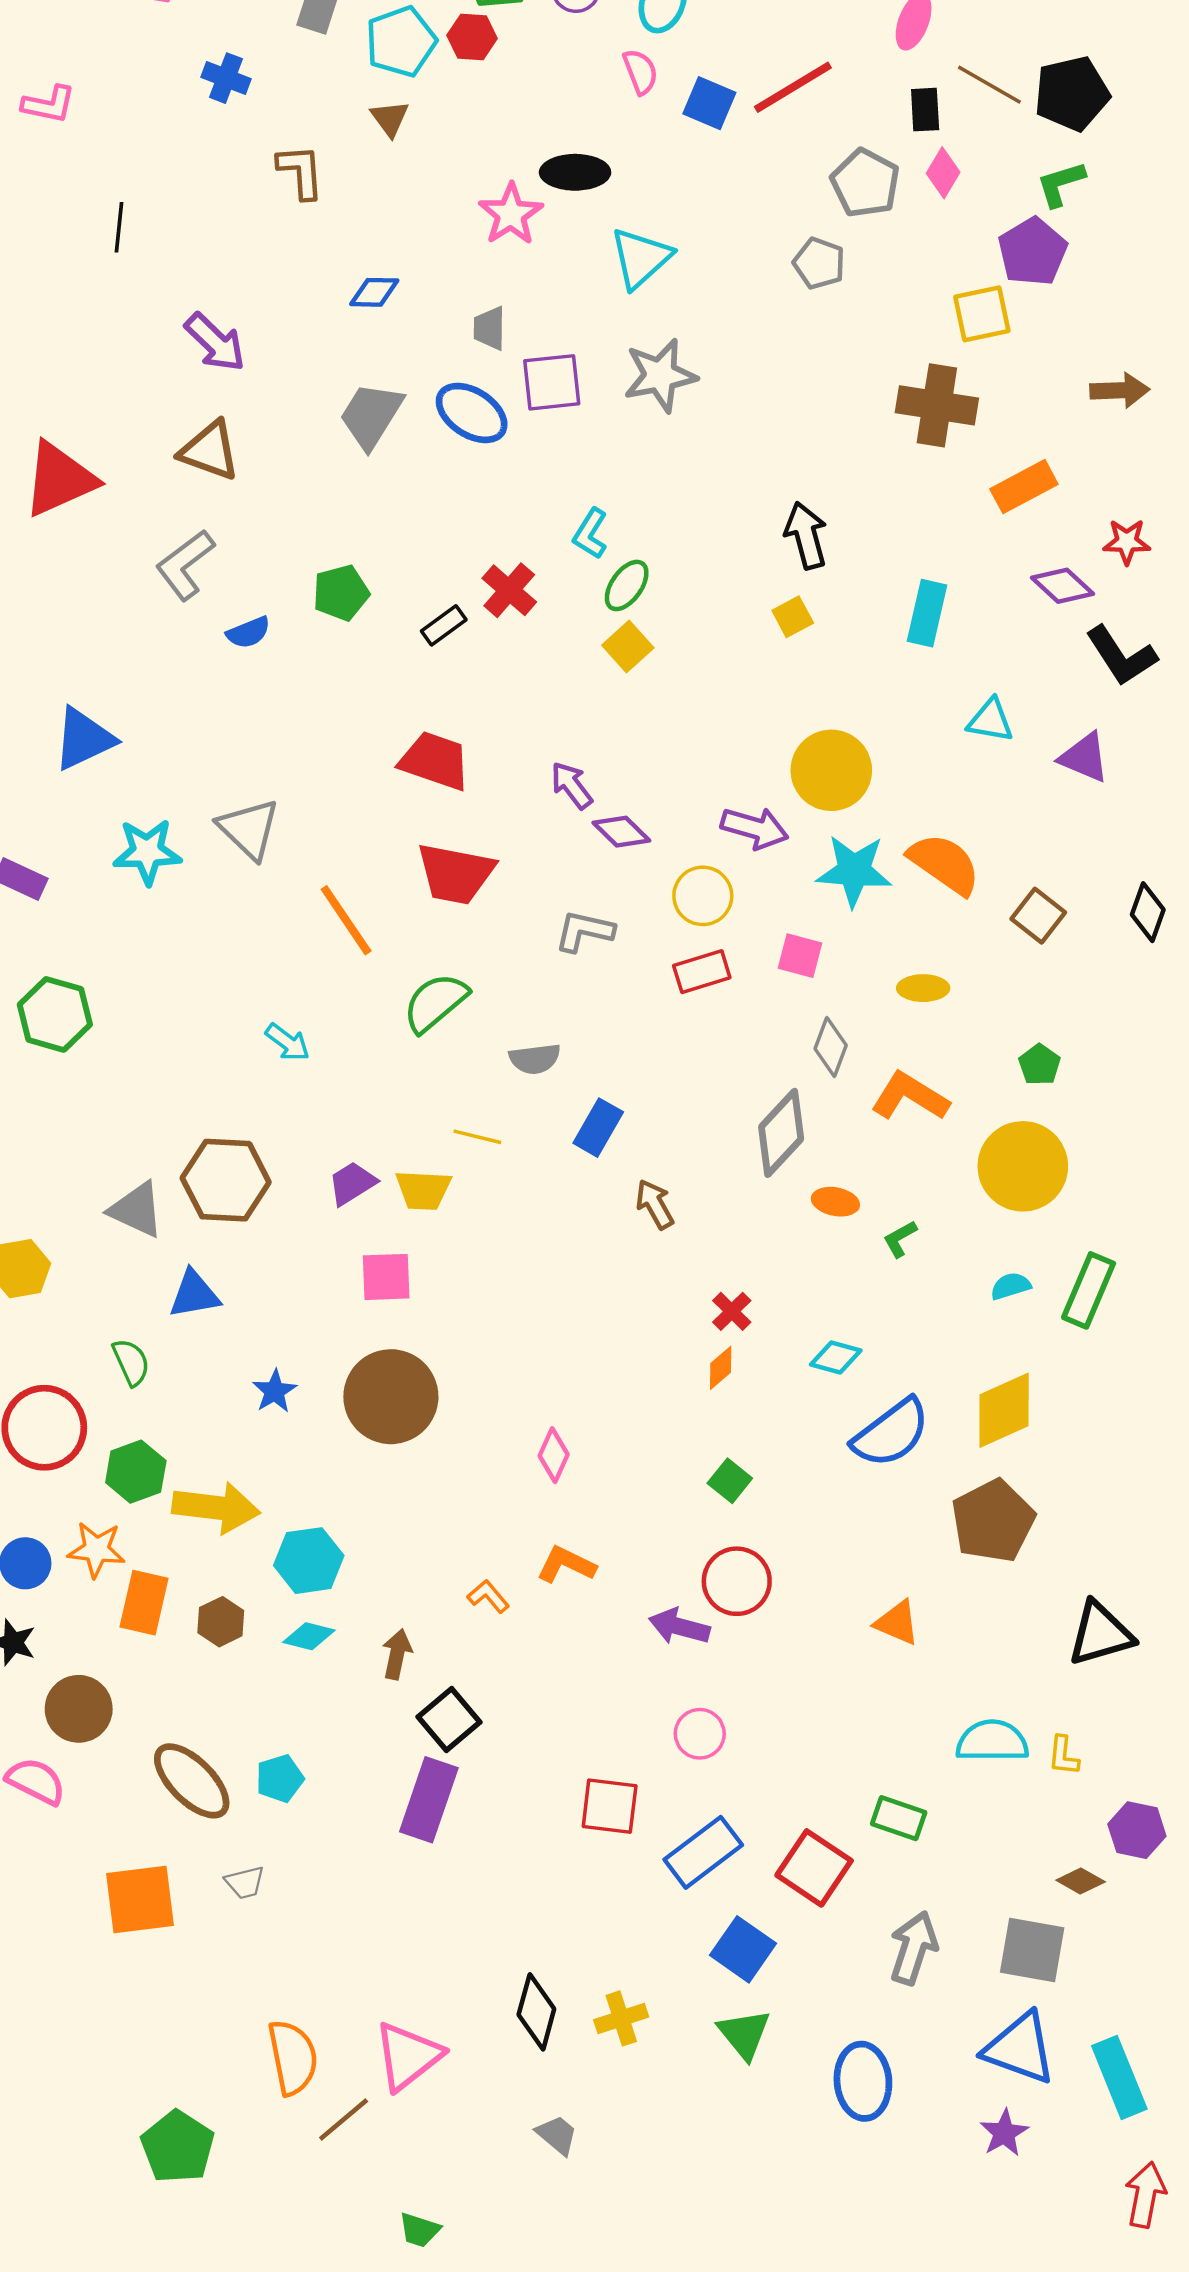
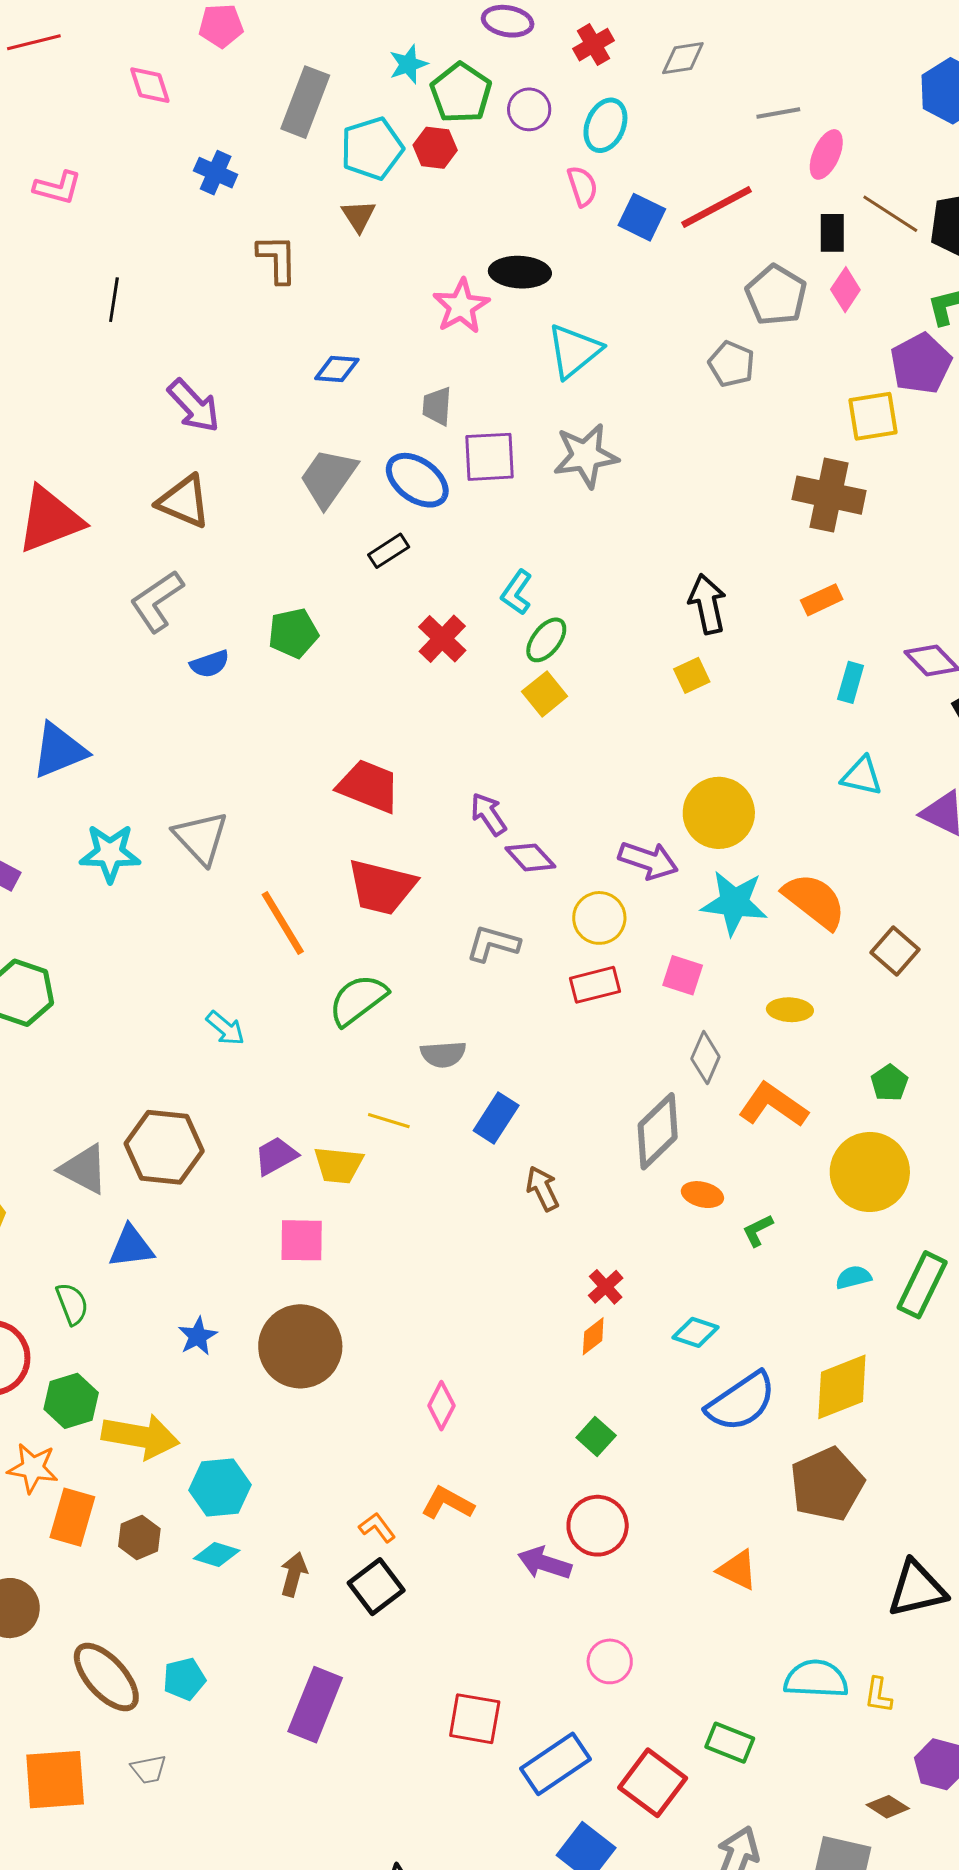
orange rectangle: (1024, 487) -> (822, 600), moved, size x0.7
cyan rectangle: (927, 613) -> (851, 682), moved, size x0.7
black rectangle: (444, 625) -> (389, 551), moved
black square: (449, 1720) -> (376, 1587), moved
pink circle: (700, 1734) -> (610, 1661), moved

